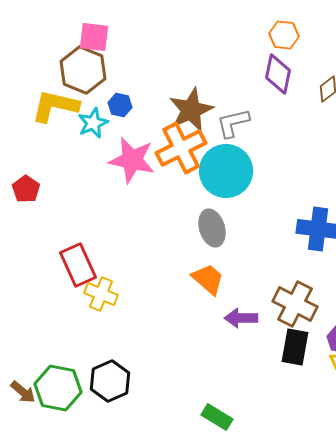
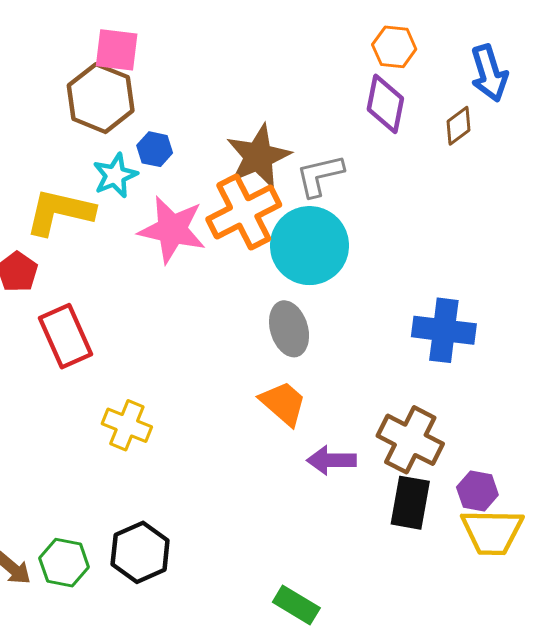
yellow L-shape: (55, 106) -> (60, 212), moved
red rectangle: (78, 265) -> (66, 336), moved
green hexagon: (58, 388) -> (64, 563), size x0.7

